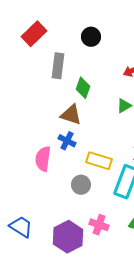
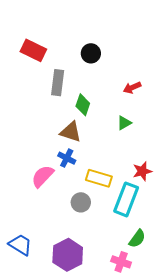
red rectangle: (34, 34) -> (33, 50), turned 70
pink semicircle: (43, 159) -> (43, 176), turned 35
pink cross: (99, 225) -> (121, 262), moved

